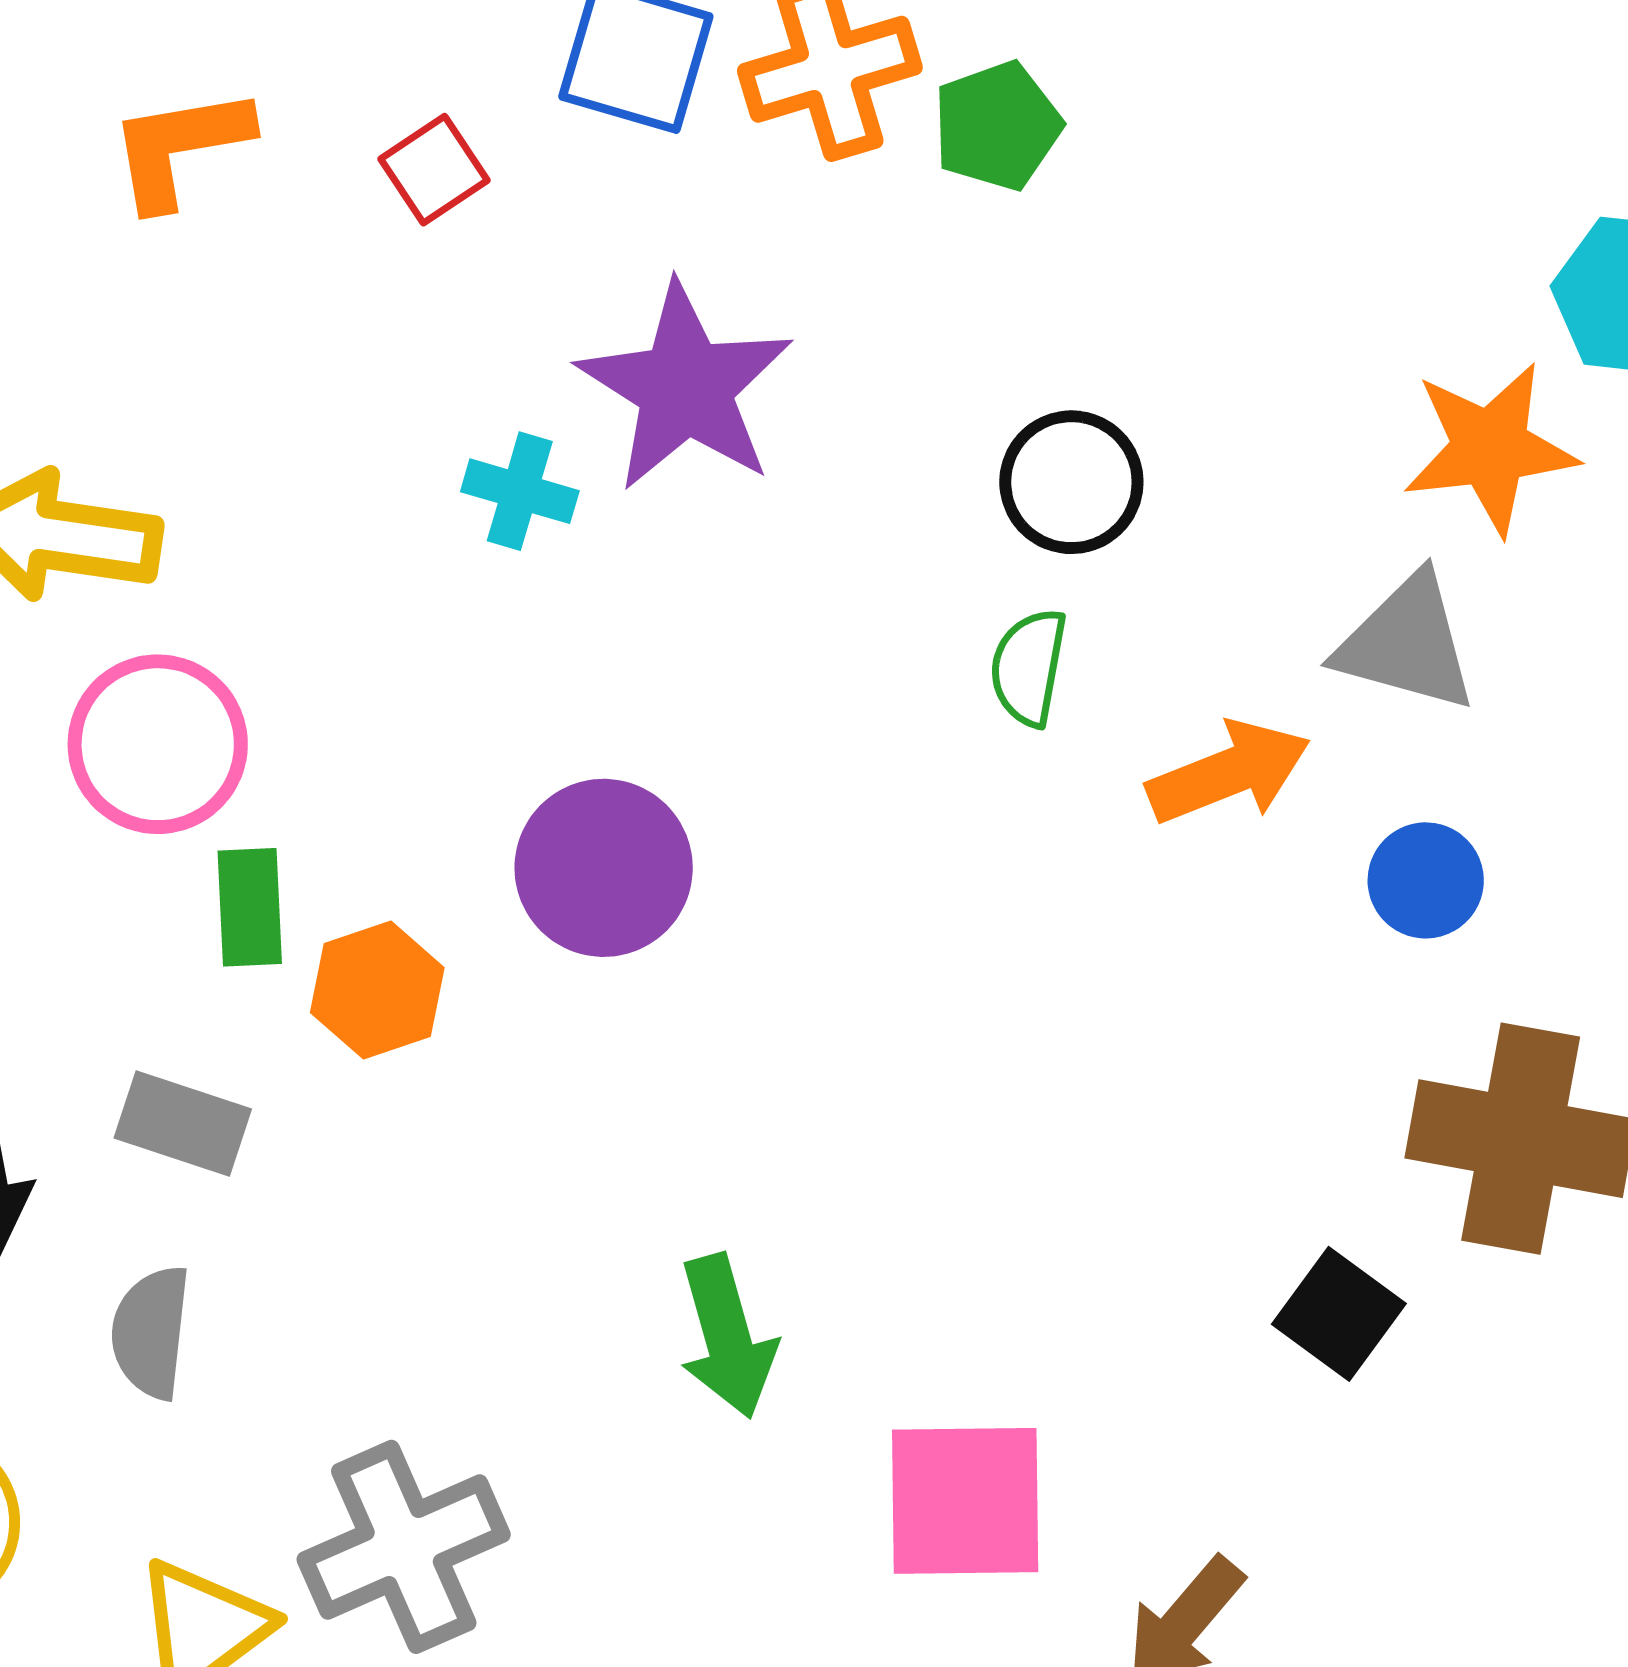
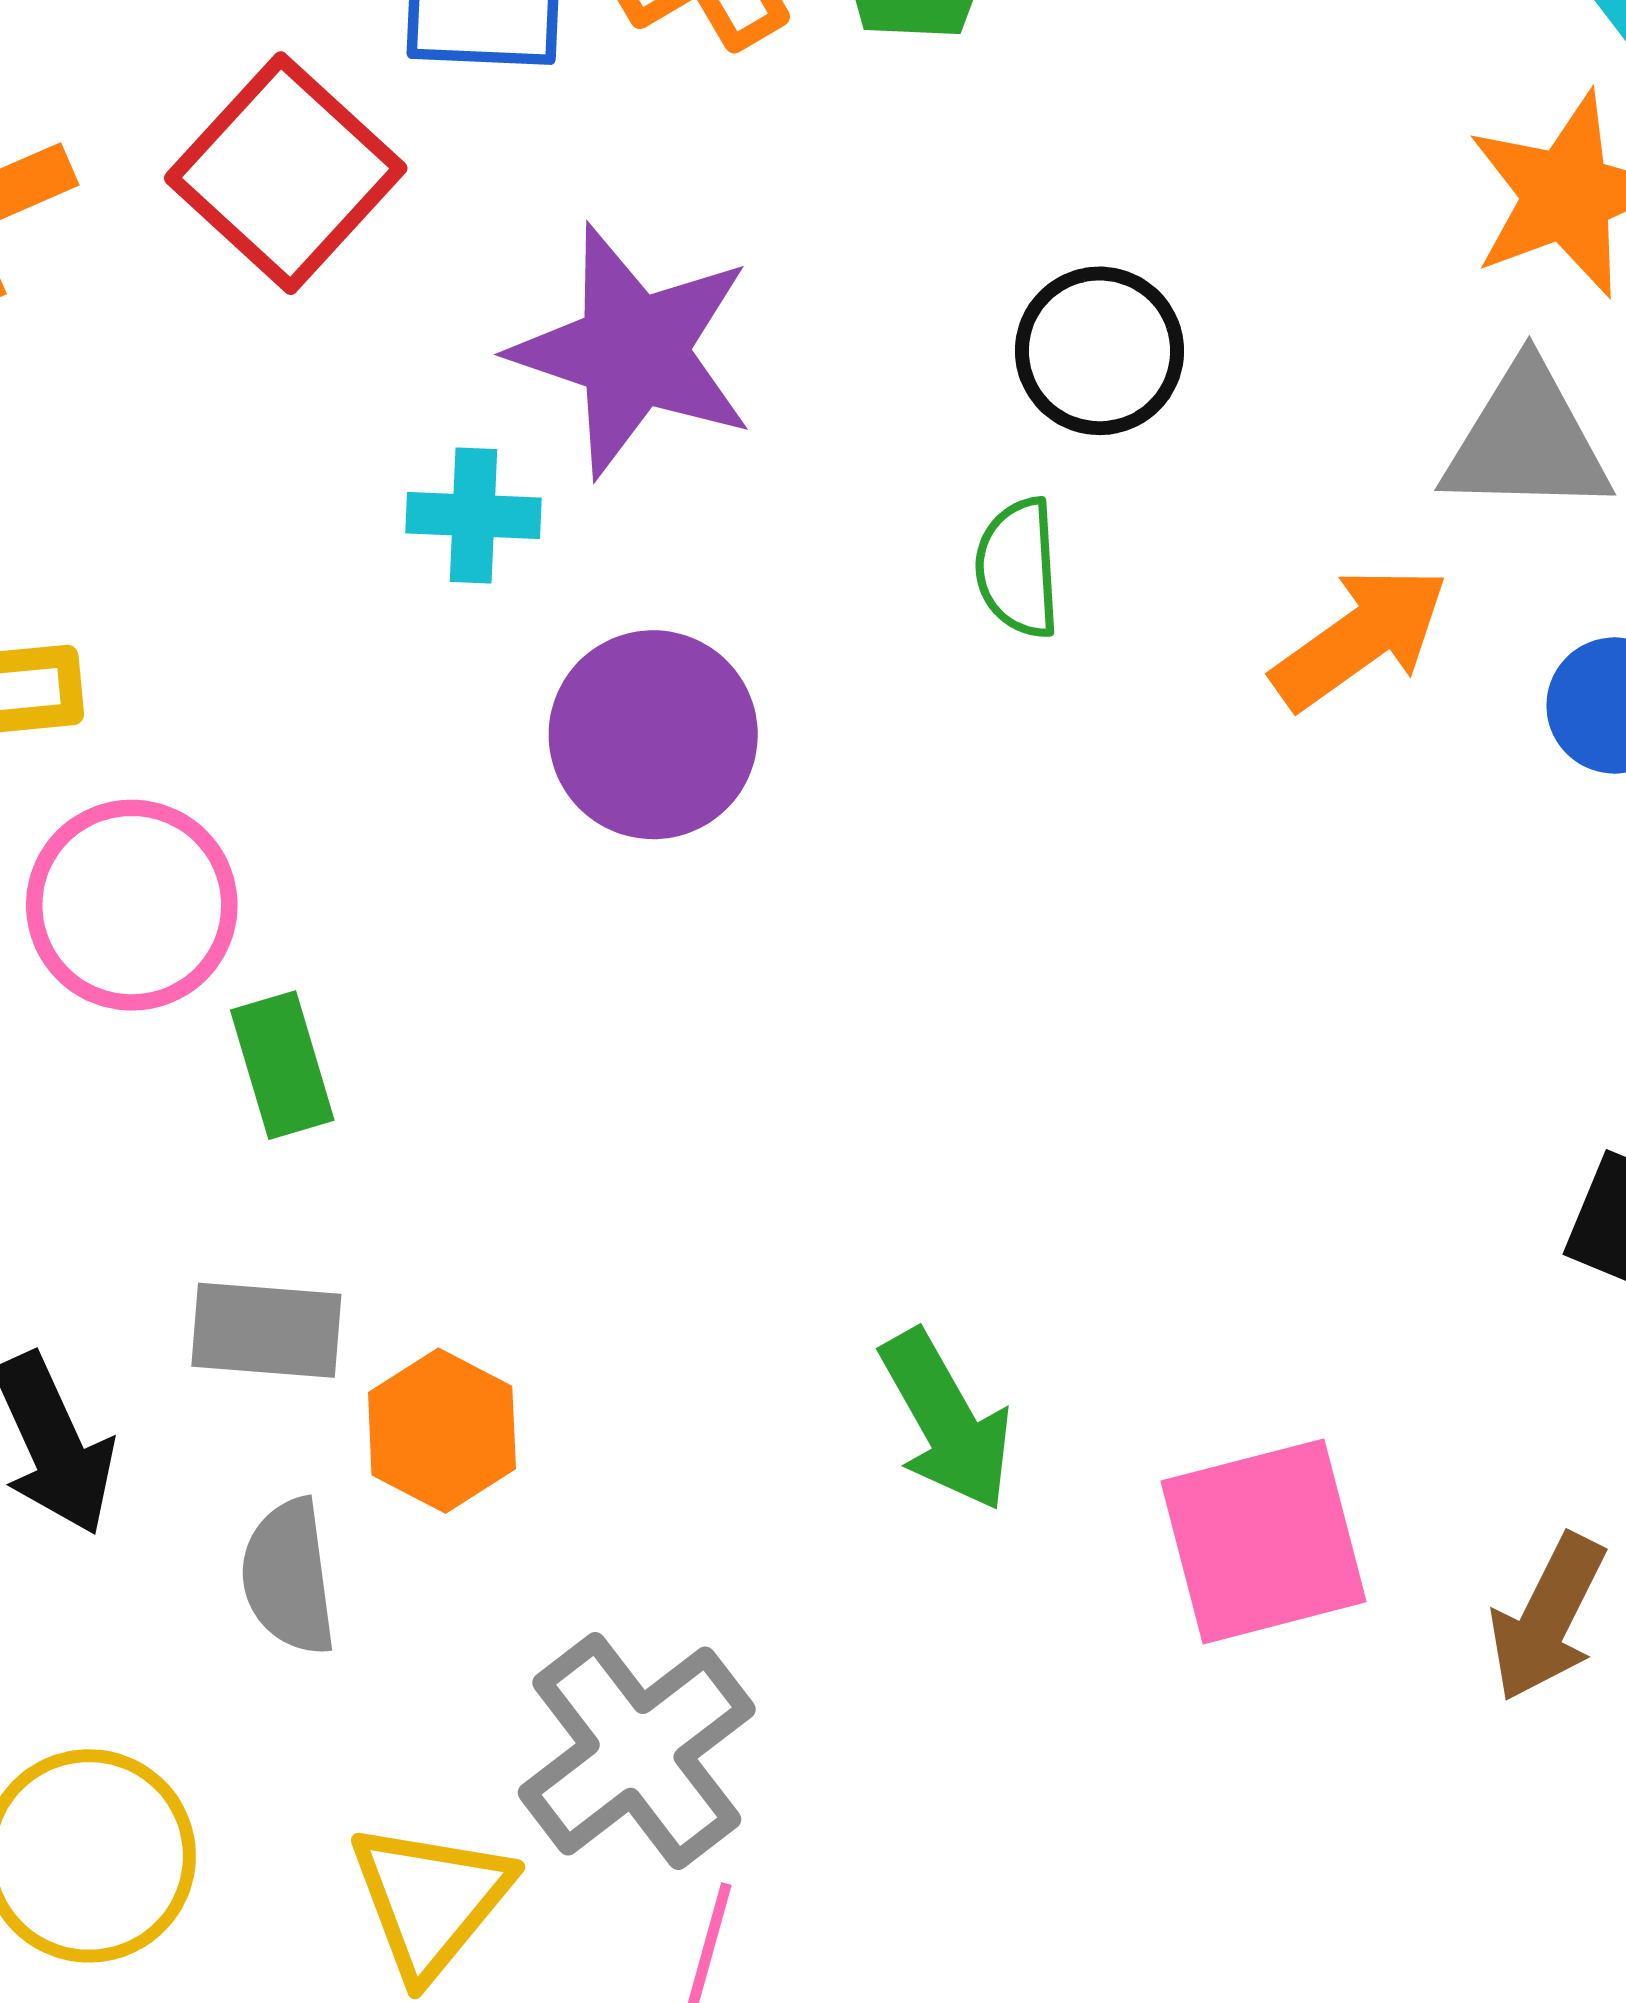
red square: (434, 170) -> (286, 173), size x1.8
green semicircle: (1029, 667) -> (1018, 568), moved
purple circle: (604, 868) -> (653, 735), moved
orange hexagon: (377, 990) -> (442, 1431), moved

